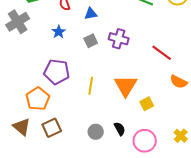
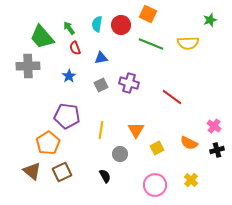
gray cross: (18, 22) -> (28, 66), turned 30
orange semicircle: (179, 82) -> (189, 143), moved
orange triangle: (126, 86) -> (136, 130), size x0.7
black semicircle: (120, 129) -> (105, 176), moved
gray circle: (96, 132) -> (120, 154), moved

